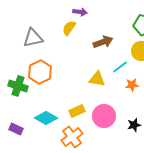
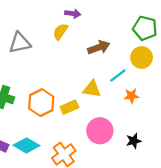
orange hexagon: (40, 72) -> (41, 103), moved
yellow rectangle: (77, 111) -> (69, 107), moved
cyan diamond: (46, 118) -> (27, 145), moved

